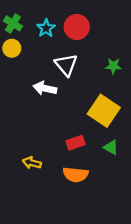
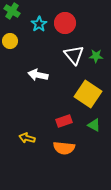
green cross: (13, 23) -> (12, 11), moved
white triangle: (66, 65) -> (74, 55), moved

